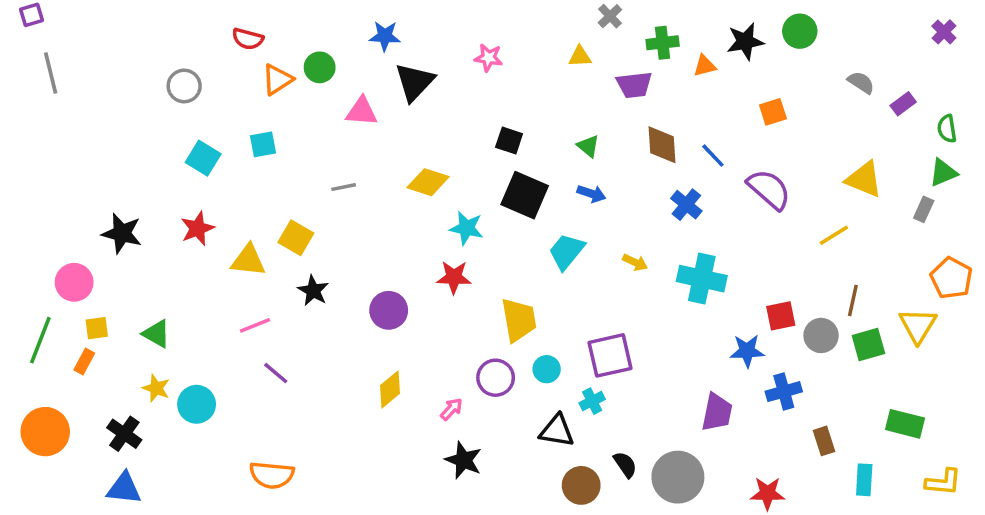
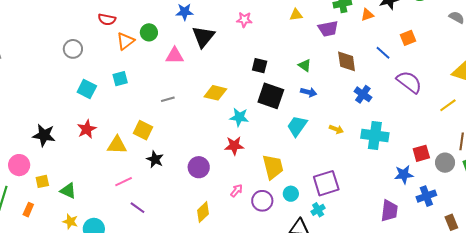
blue line: (713, 156) -> (383, 53), moved
yellow square: (97, 328) -> (42, 181), moved
pink arrow: (451, 409) -> (236, 191), moved

